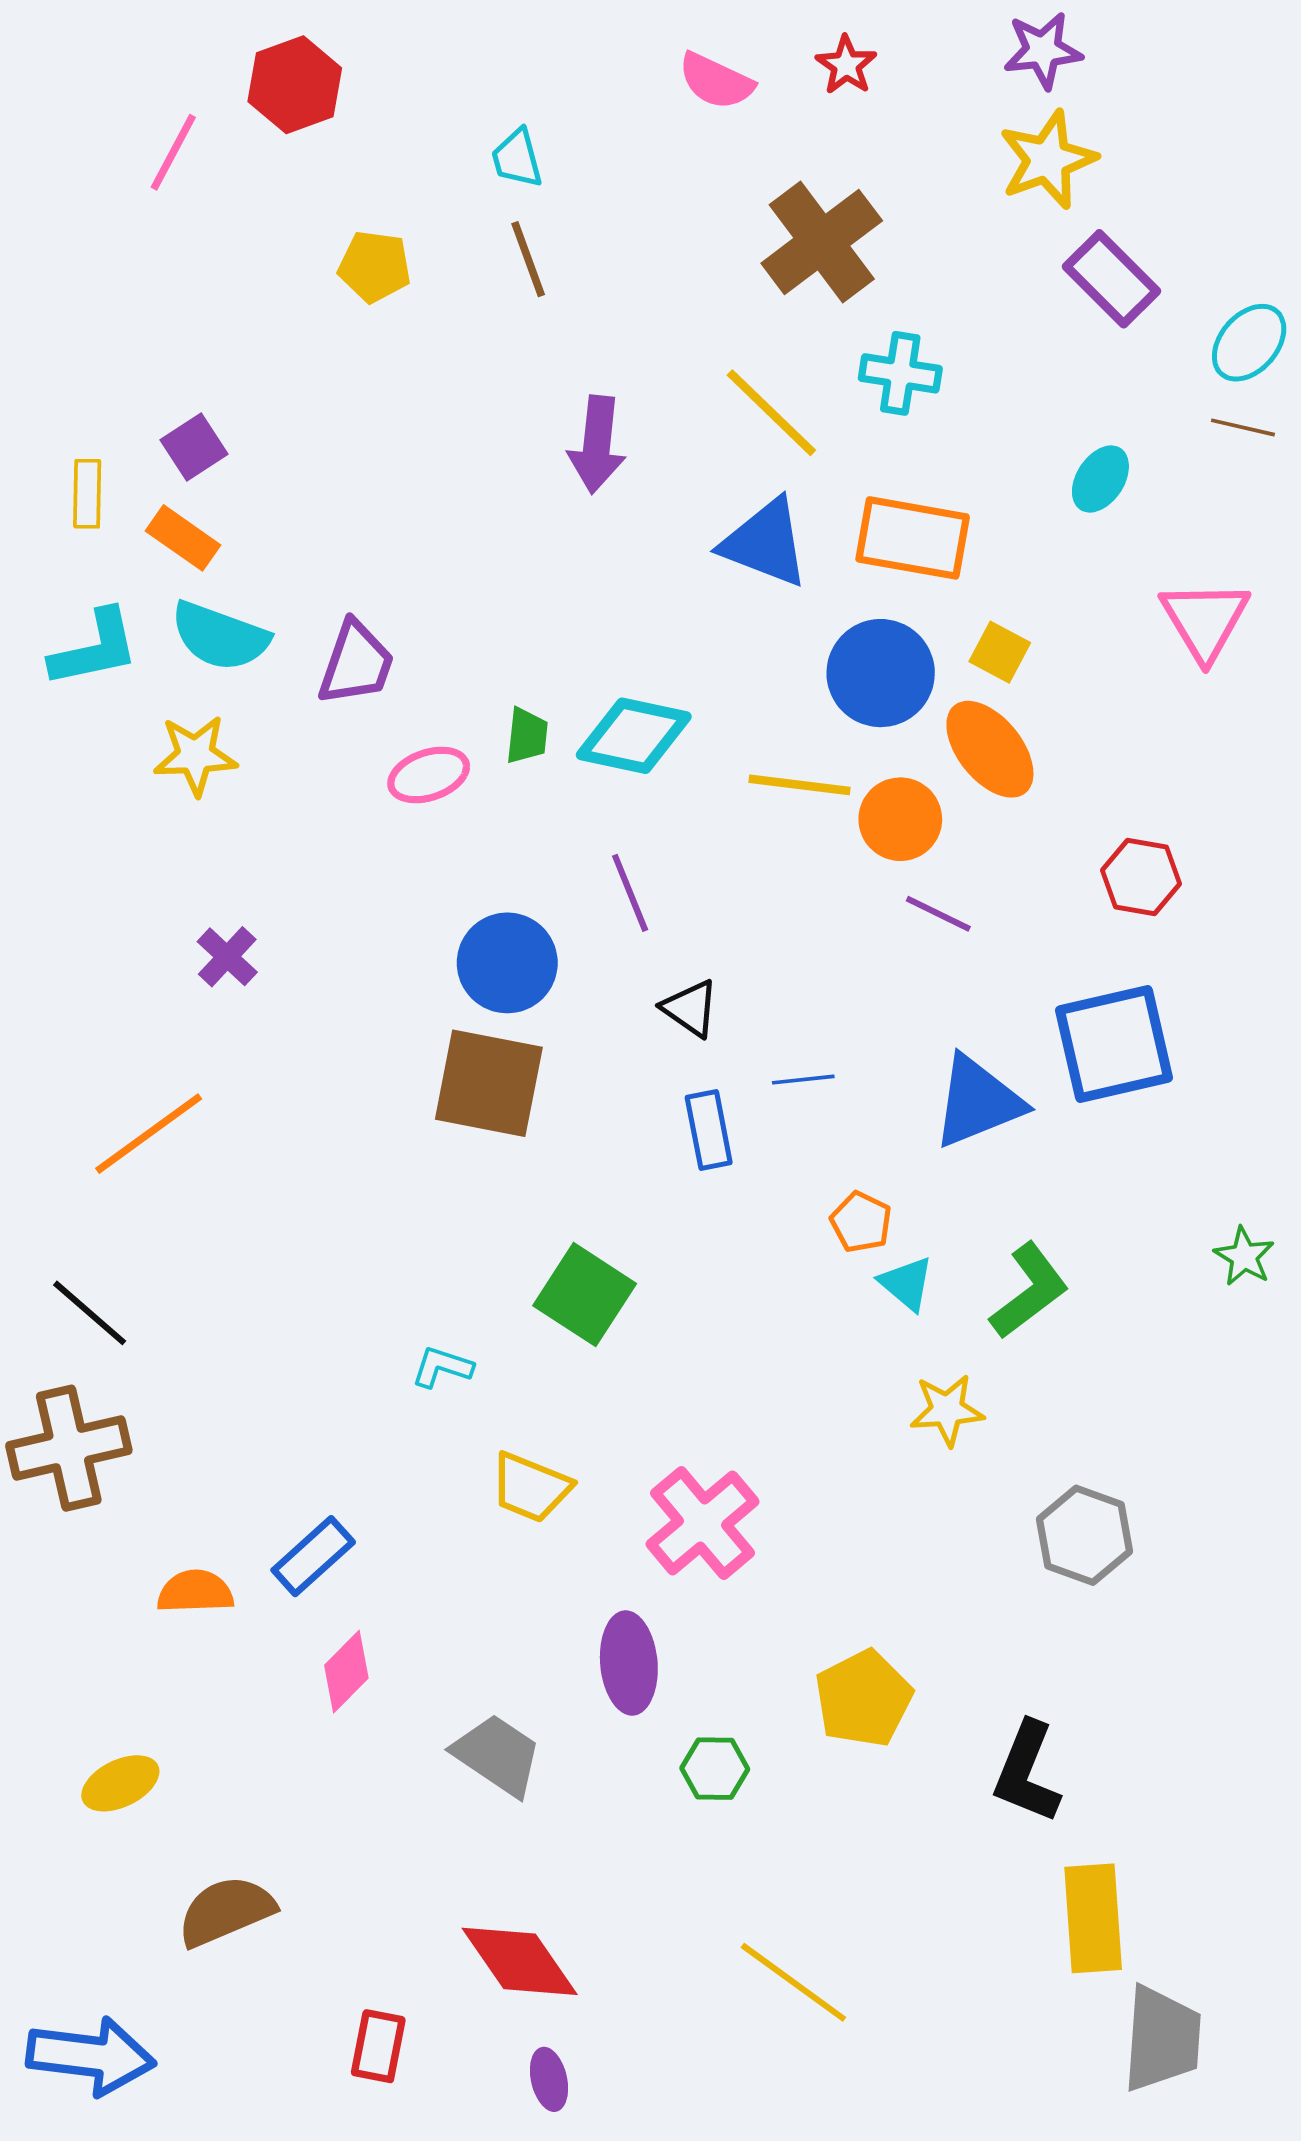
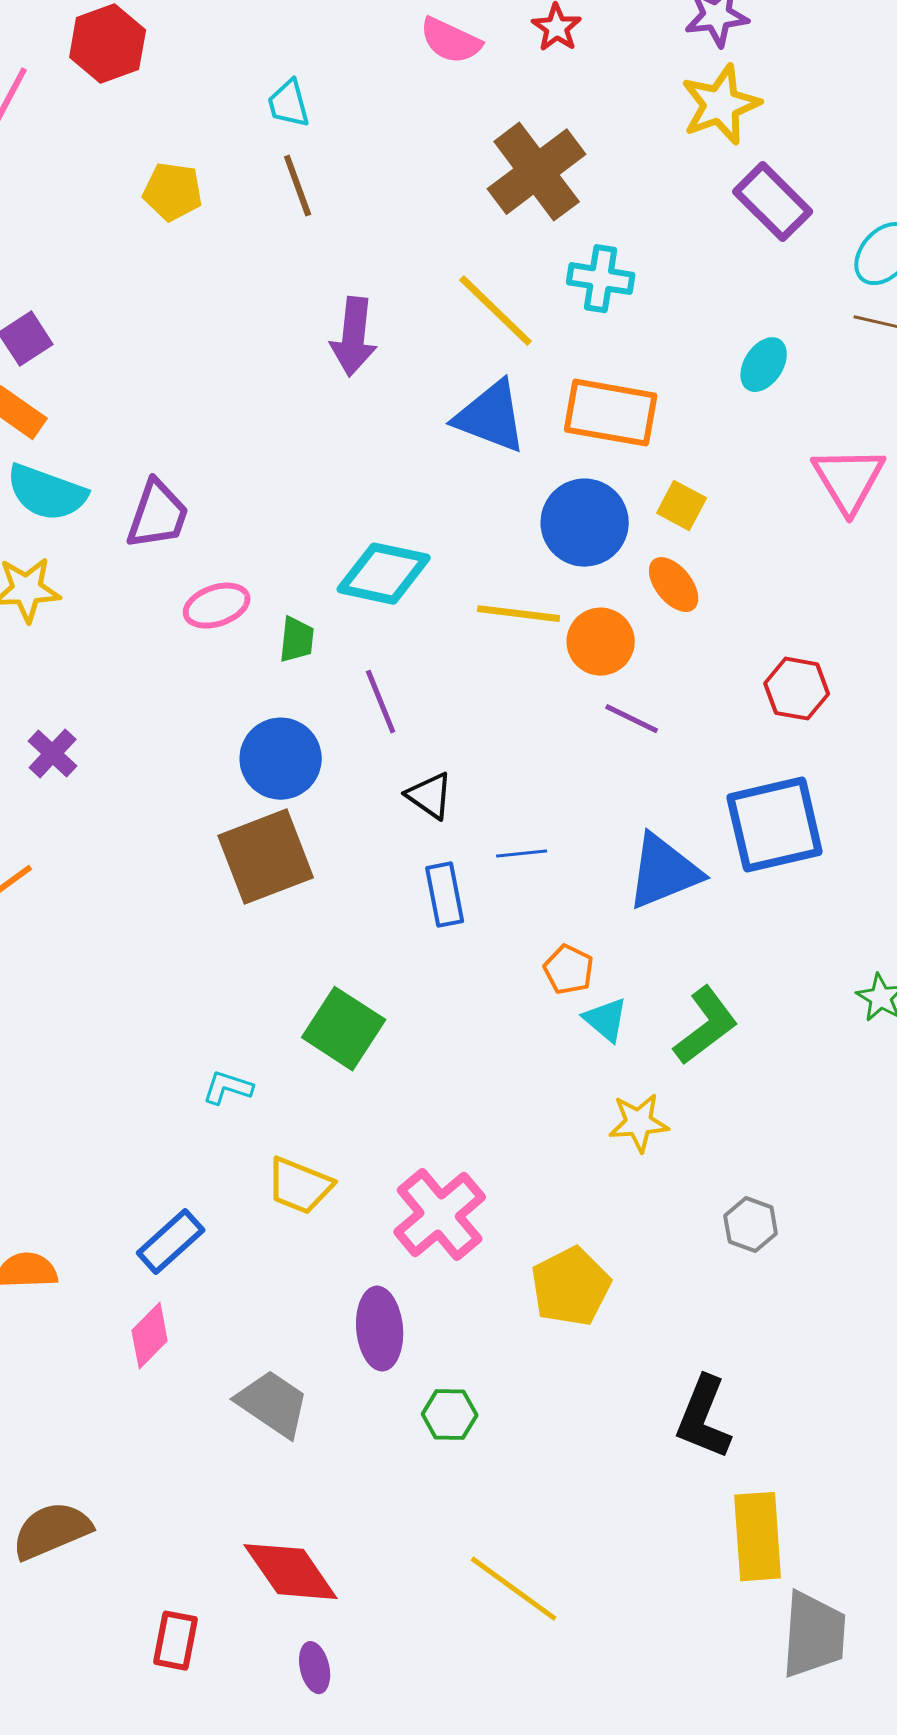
green trapezoid: (527, 736) -> (297, 640), moved
orange ellipse: (990, 749) -> (674, 585), size x0.7
brown square: (489, 1083) -> (266, 857), turned -32
gray hexagon: (1084, 1535) -> (751, 1225), size x0.7
blue rectangle: (313, 1556) -> (171, 1242), moved
yellow pentagon: (863, 1699) -> (571, 1287), moved

